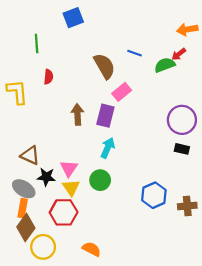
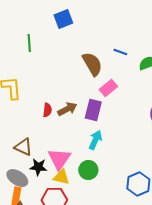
red semicircle: (48, 77) -> (47, 110), moved
brown arrow: (78, 114) -> (67, 109), turned 66
pink triangle: (69, 168) -> (59, 159), size x1.4
yellow triangle: (71, 188) -> (61, 177), turned -42

